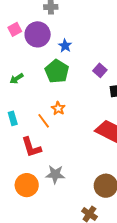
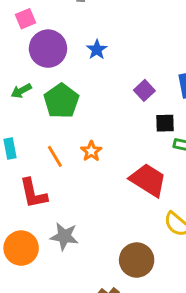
purple circle: (38, 34) -> (48, 49), moved
green pentagon: (57, 71) -> (61, 101), moved
orange star: (58, 108) -> (91, 151), moved

